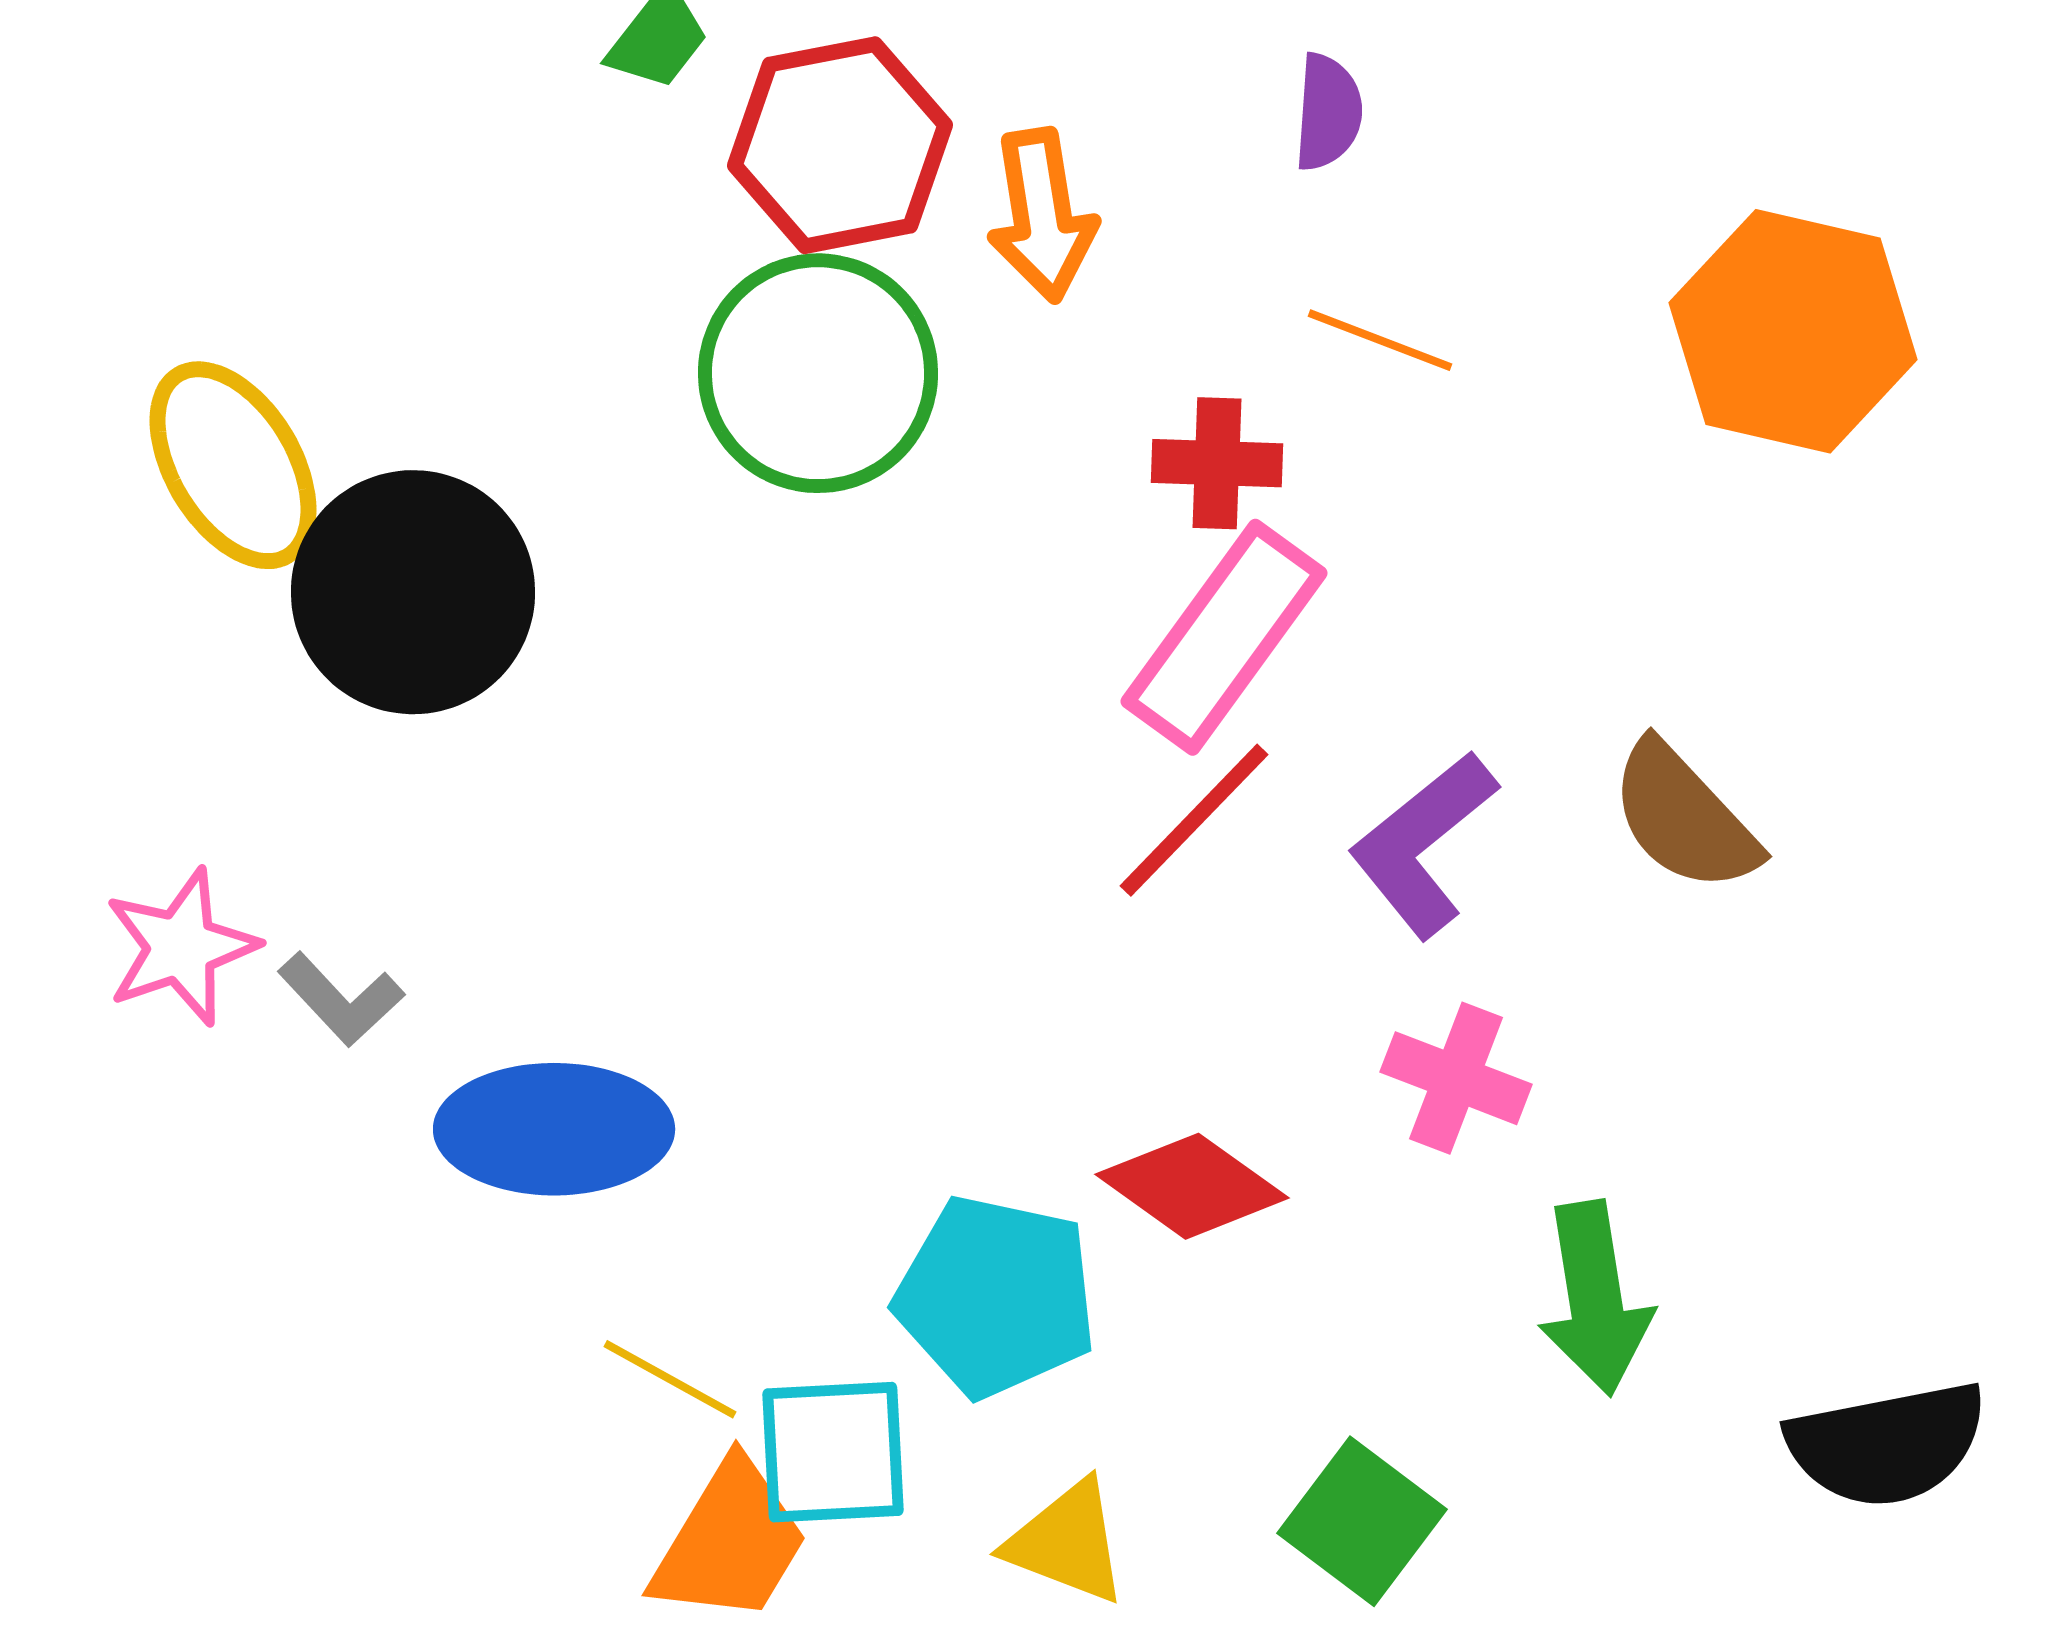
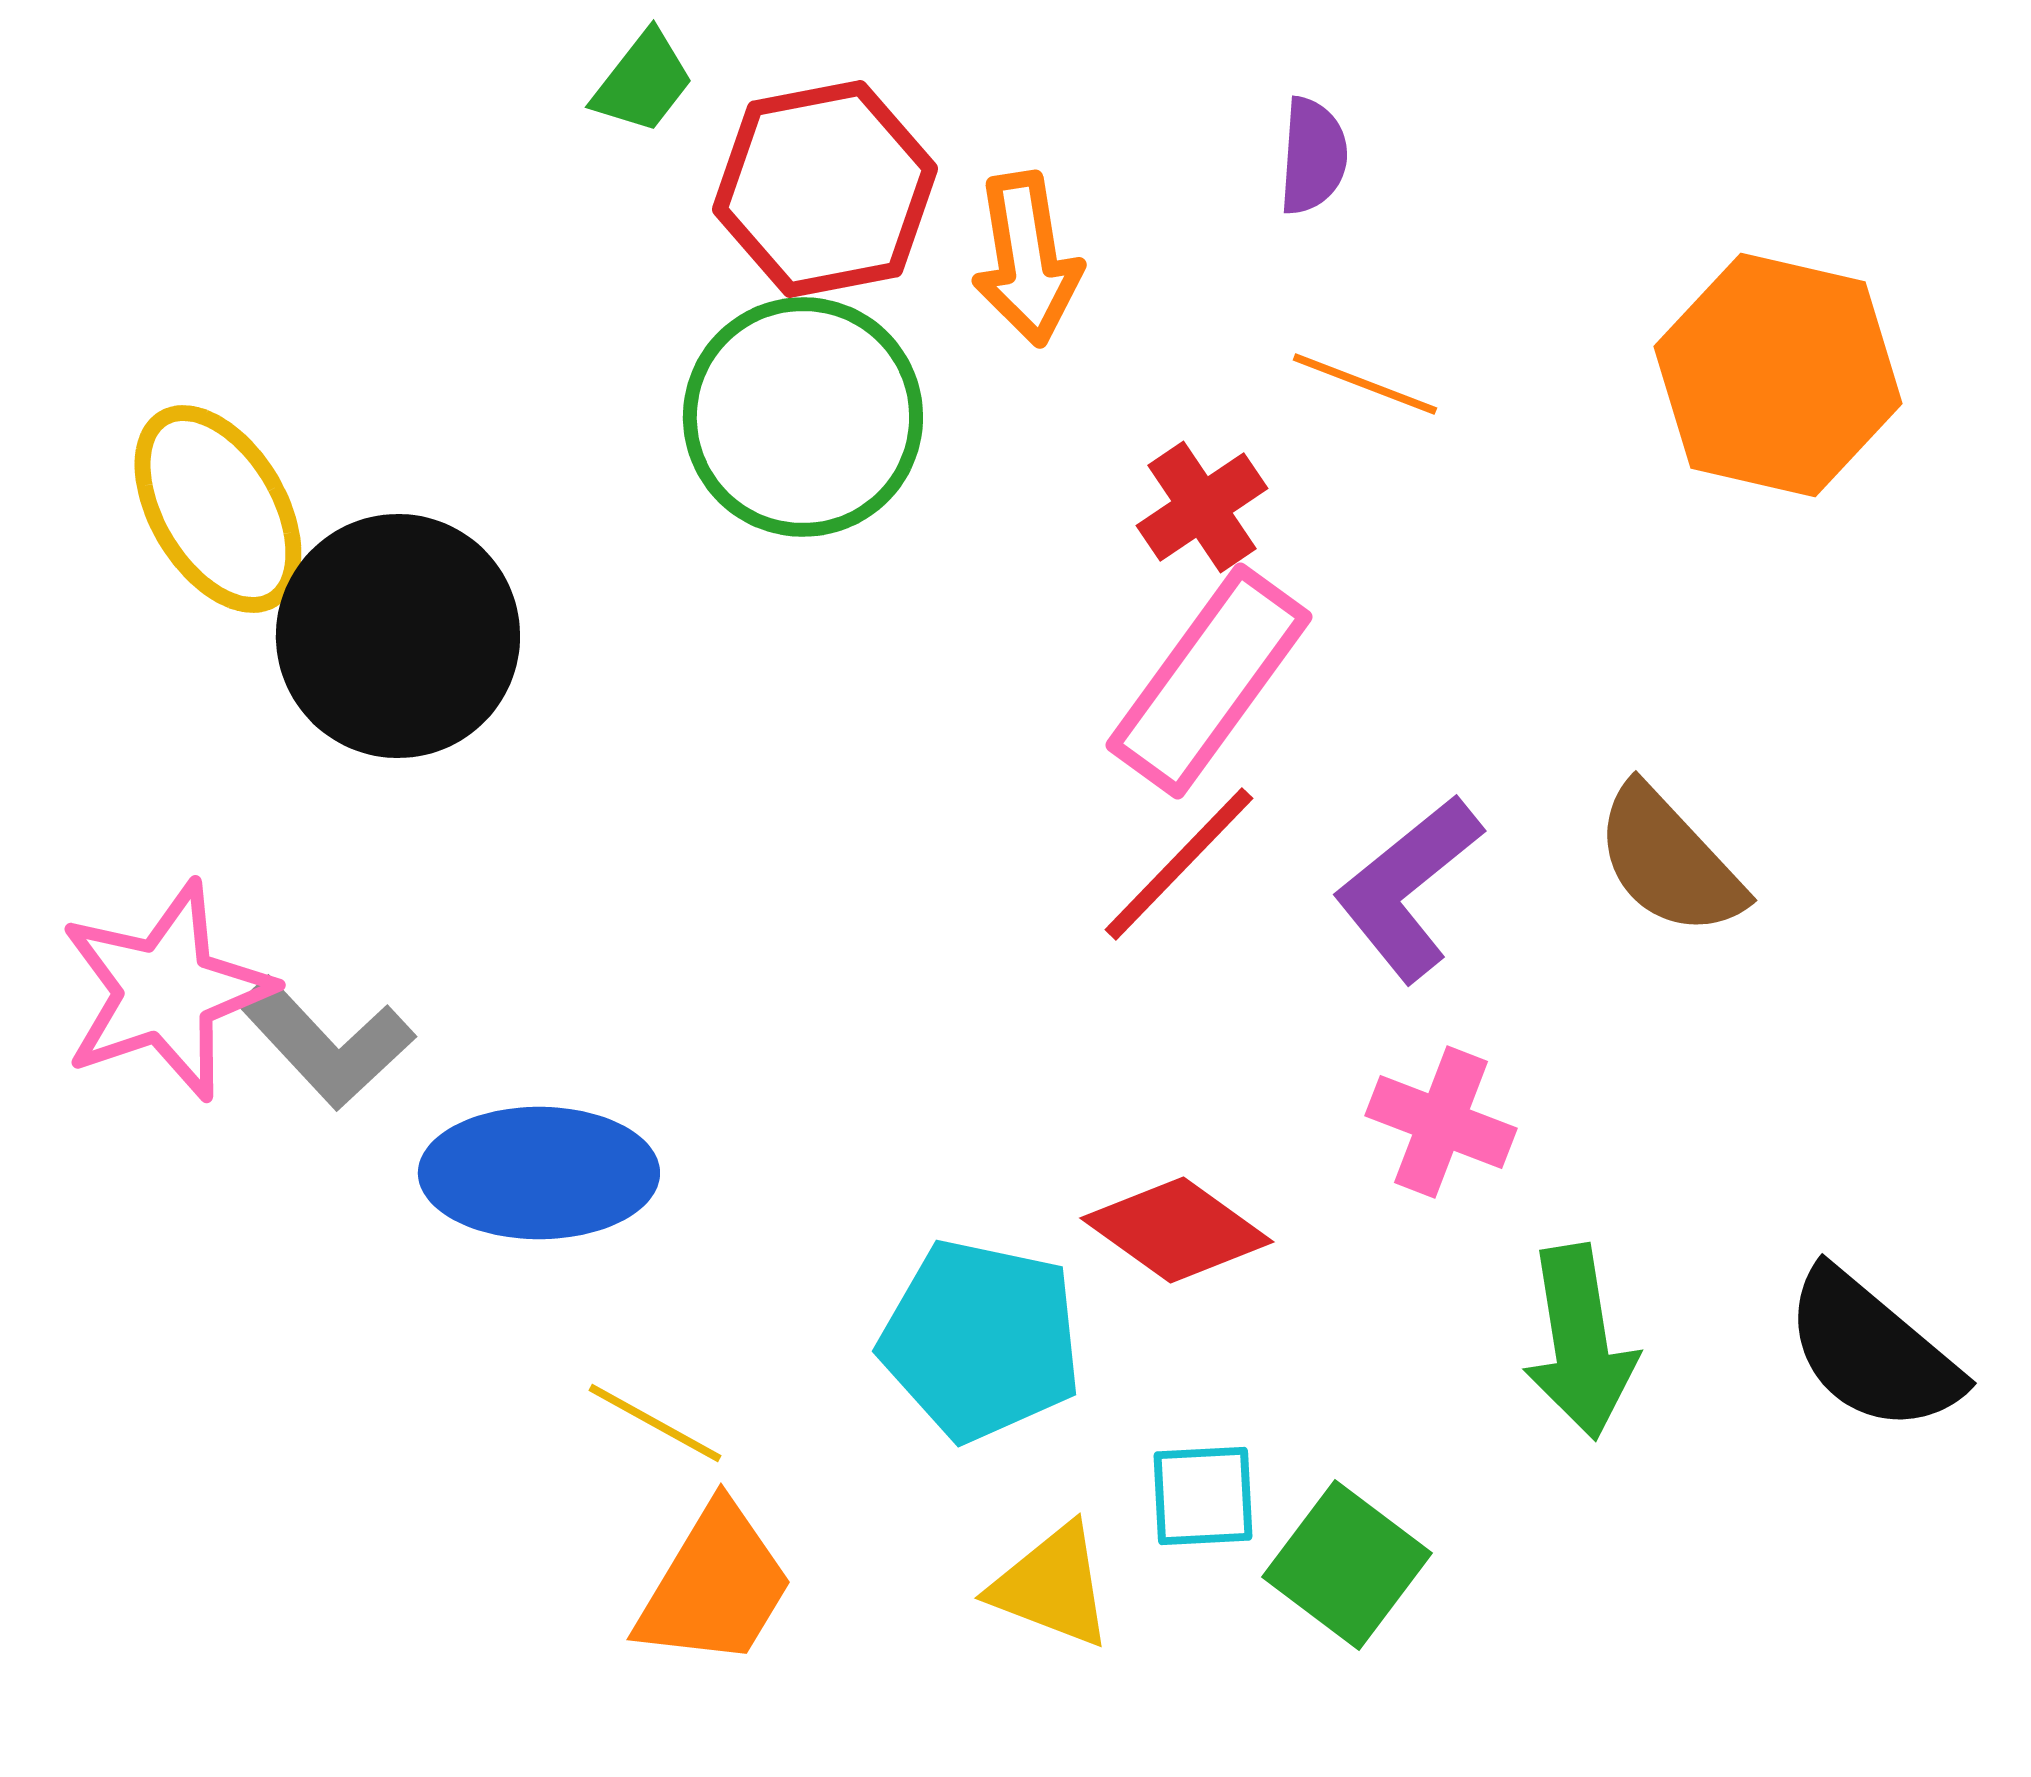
red cross: (1217, 463) -> (1202, 507), turned -36
pink star: (181, 947) -> (166, 991), size x1.4
gray L-shape: (341, 999) -> (326, 1043), size x1.4
black semicircle: (1887, 1444) -> (1872, 1351), moved, turned 51
cyan square: (833, 1452) -> (1203, 1496), moved, size x0.7

